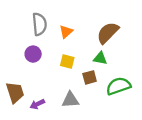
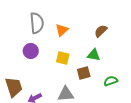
brown semicircle: (108, 33) -> (101, 31), size x0.6
green semicircle: (118, 86) -> (111, 81), size x0.6

